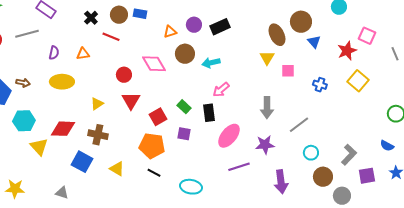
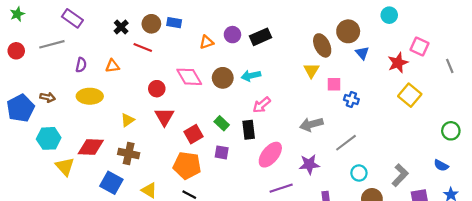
brown circle: (185, 54) -> (223, 78), moved
blue cross: (320, 85) -> (351, 99), moved
gray arrow: (267, 108) -> (311, 124), turned 75

